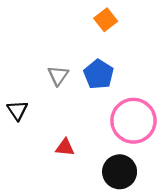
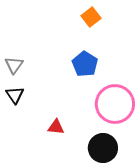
gray triangle: (58, 75) -> (14, 65), moved

